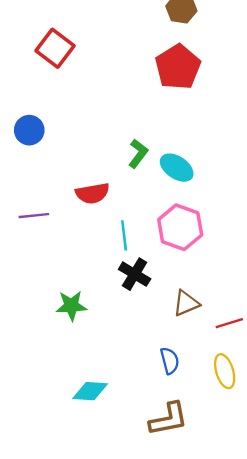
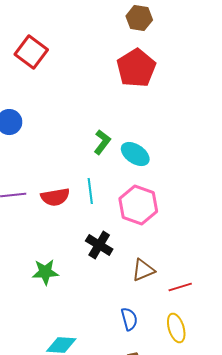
red semicircle: (92, 193) -> (55, 197), moved
cyan line: (124, 235) -> (90, 191), moved

